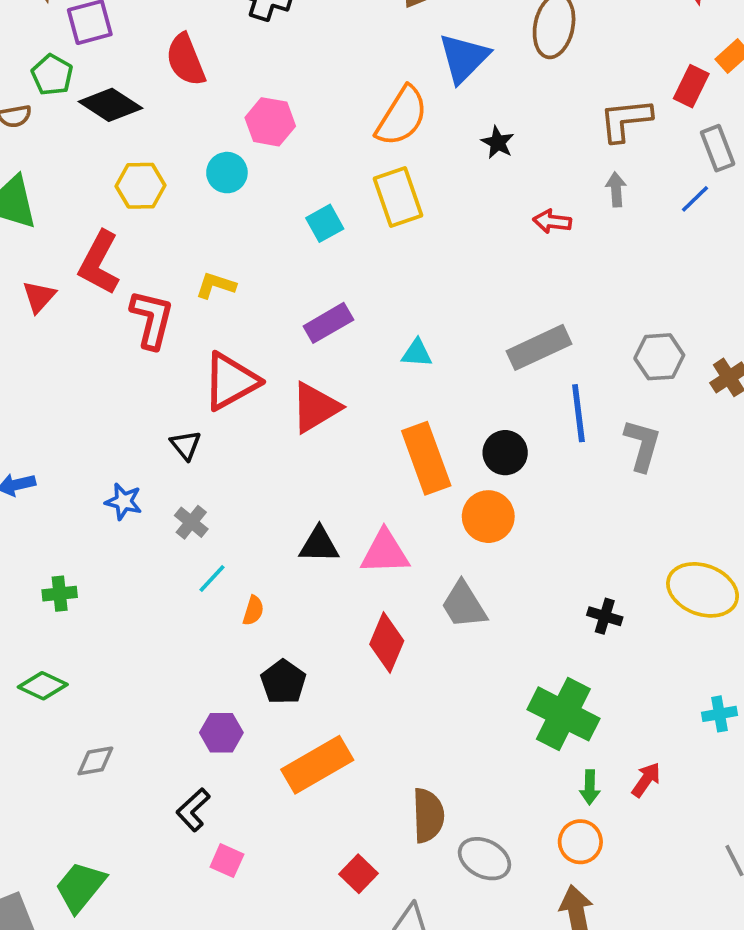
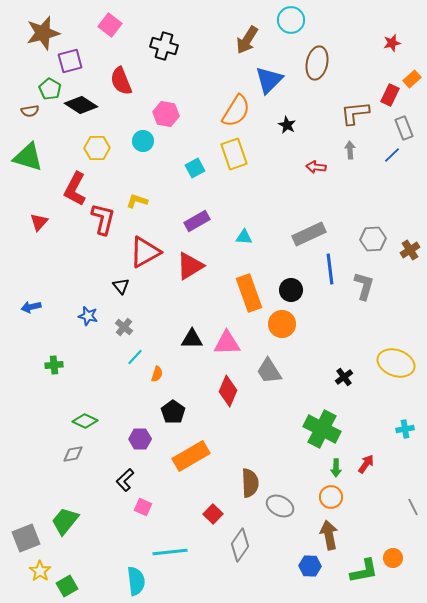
red triangle: (39, 297) -> (39, 222), moved
black cross: (605, 616) -> (344, 377), turned 36
green diamond: (43, 686) -> (85, 421), moved

